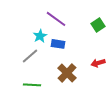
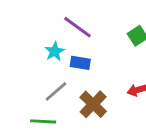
gray line: (30, 56) -> (56, 91), moved

